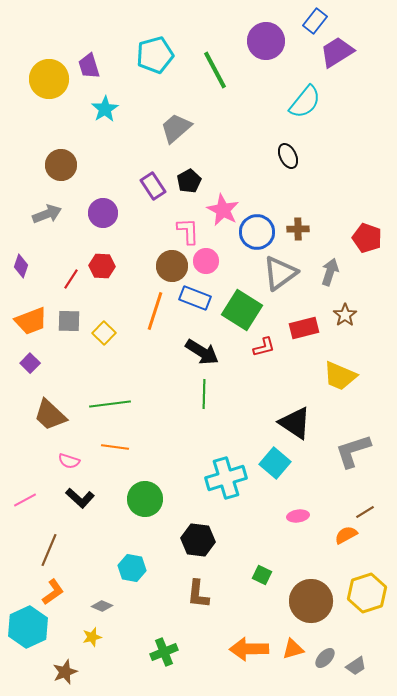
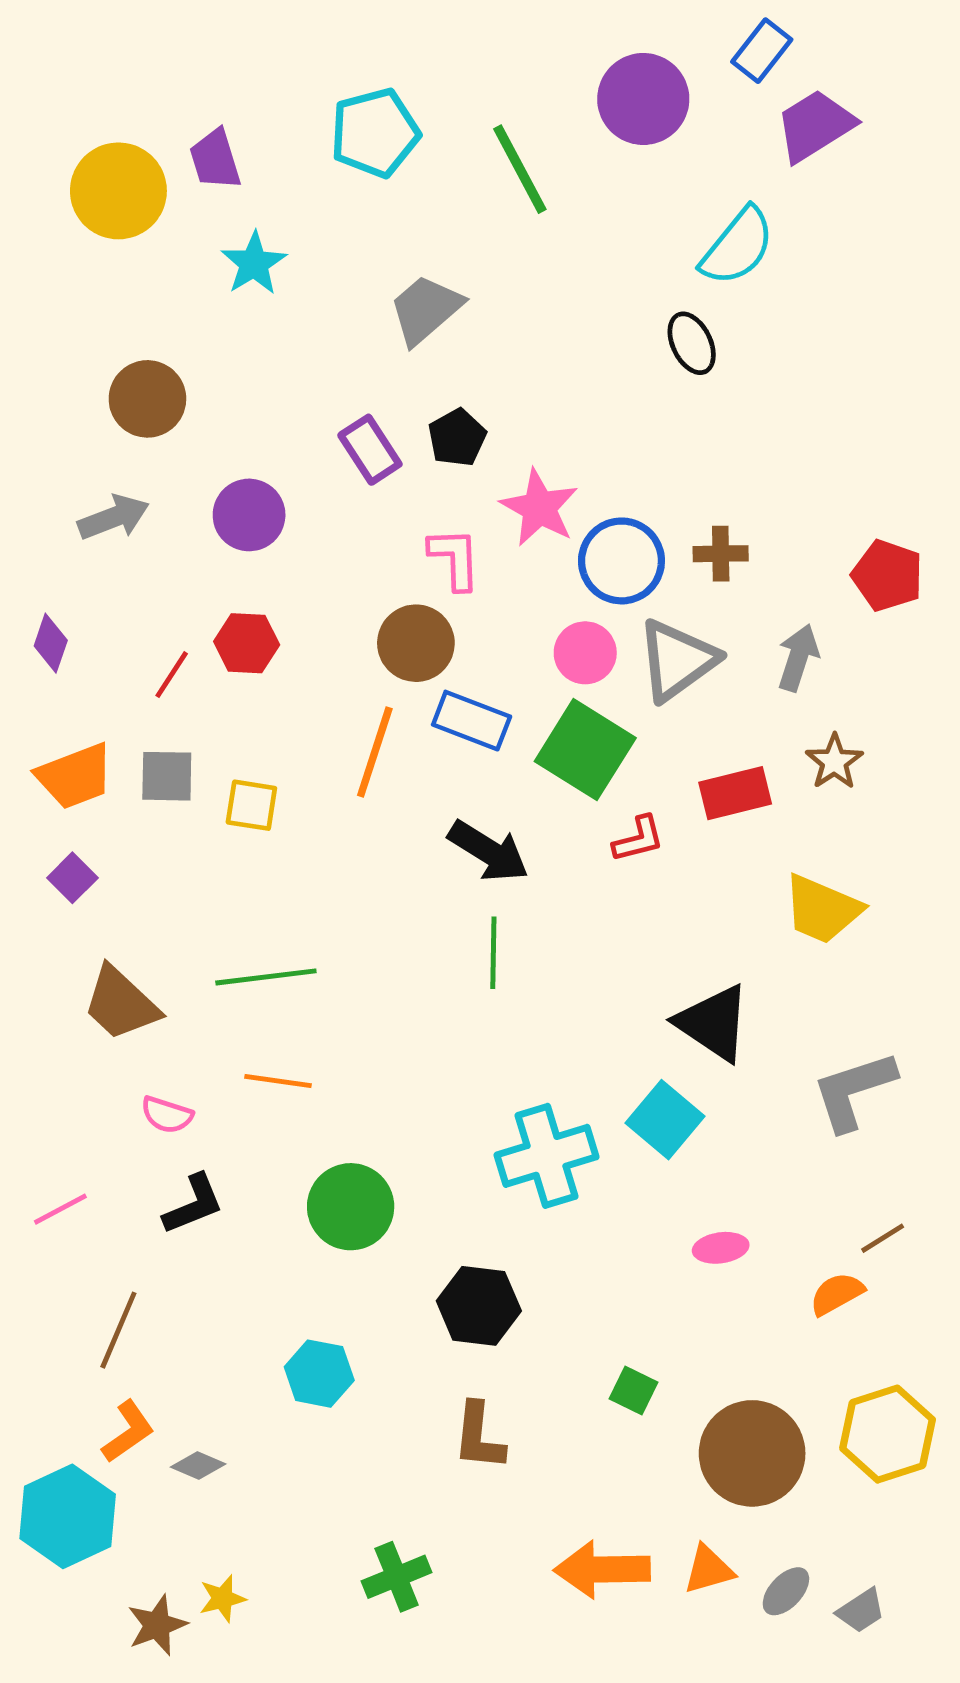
black ellipse: (288, 156) -> (692, 343), moved
pink circle: (206, 261) -> (585, 653), moved
yellow square: (104, 333) -> (251, 805), turned -35
black L-shape: (80, 498) -> (193, 1204), turned -64
gray diamond: (102, 606) -> (198, 1465), moved
yellow star: (92, 637) -> (222, 1599), moved

